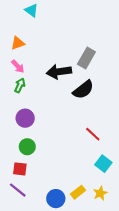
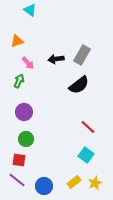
pink arrow: (18, 66) -> (28, 63), moved
black arrow: (59, 72) -> (56, 59), moved, size x0.7
cyan square: (103, 164) -> (86, 155), moved
blue circle: (56, 199) -> (44, 186), moved

